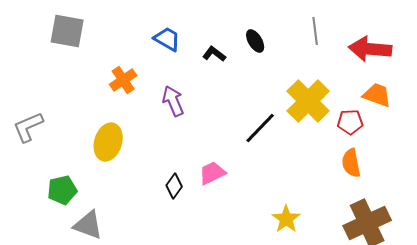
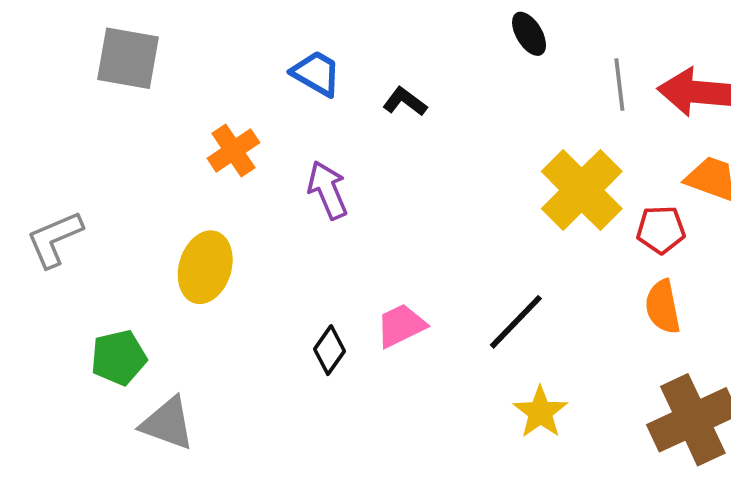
gray line: (315, 31) -> (619, 85), moved
black ellipse: (255, 41) -> (529, 34), moved
black line: (260, 128) -> (516, 322), moved

